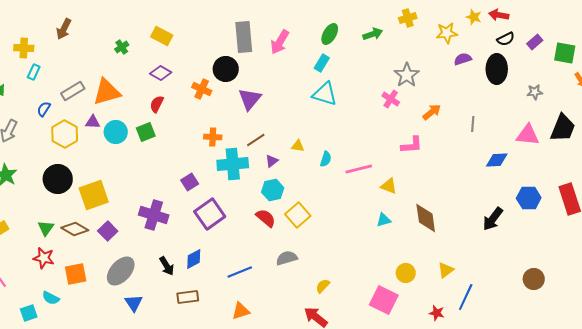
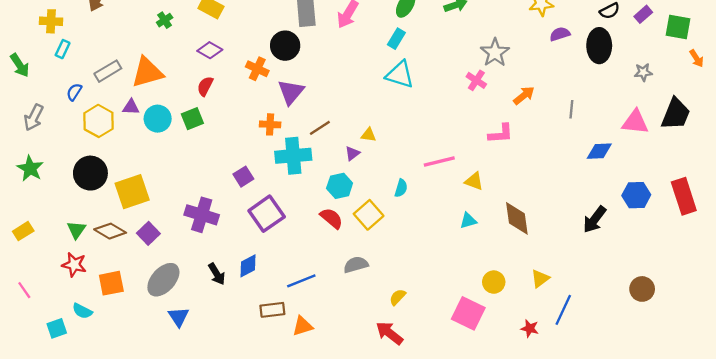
purple triangle: (250, 99) -> (291, 92), moved
cyan semicircle: (326, 159) -> (401, 188), moved
purple triangle: (272, 161) -> (352, 153), moved
brown rectangle: (188, 297) -> (272, 310), moved

